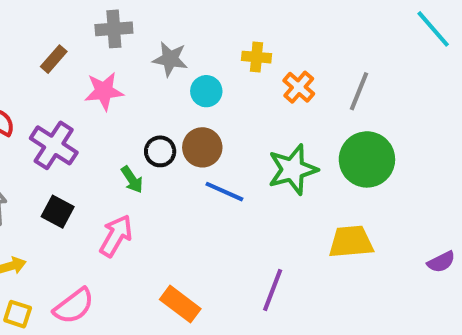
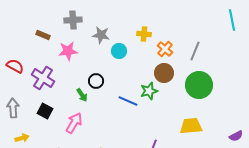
cyan line: (433, 29) -> (232, 20), turned 30
brown rectangle: (54, 59) -> (43, 35), turned 72
brown circle: (202, 147) -> (164, 73), moved
green star: (293, 169) -> (149, 91), moved, size x0.7

